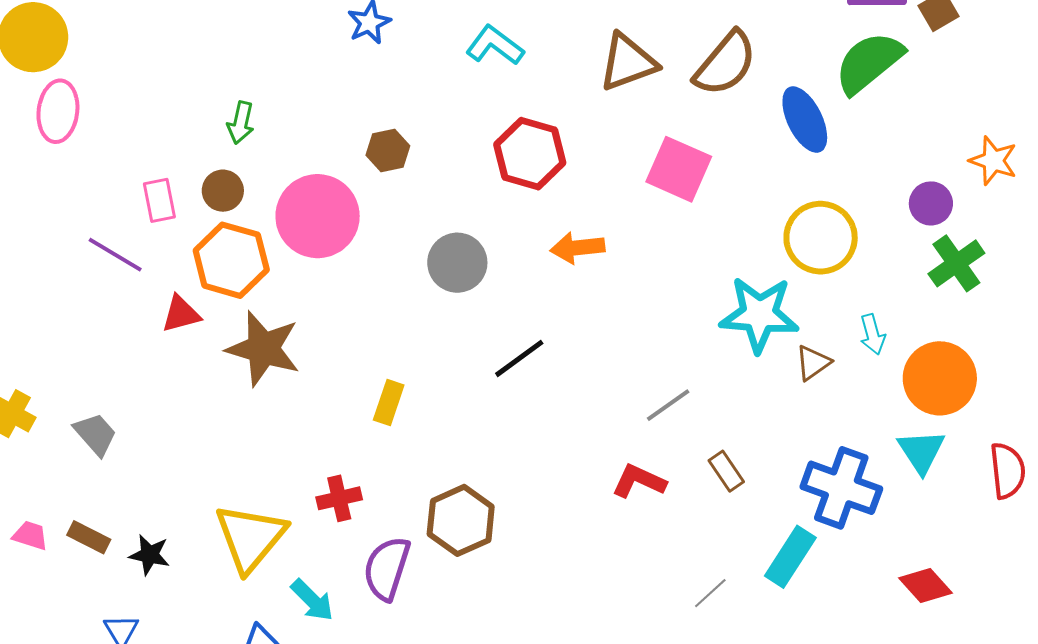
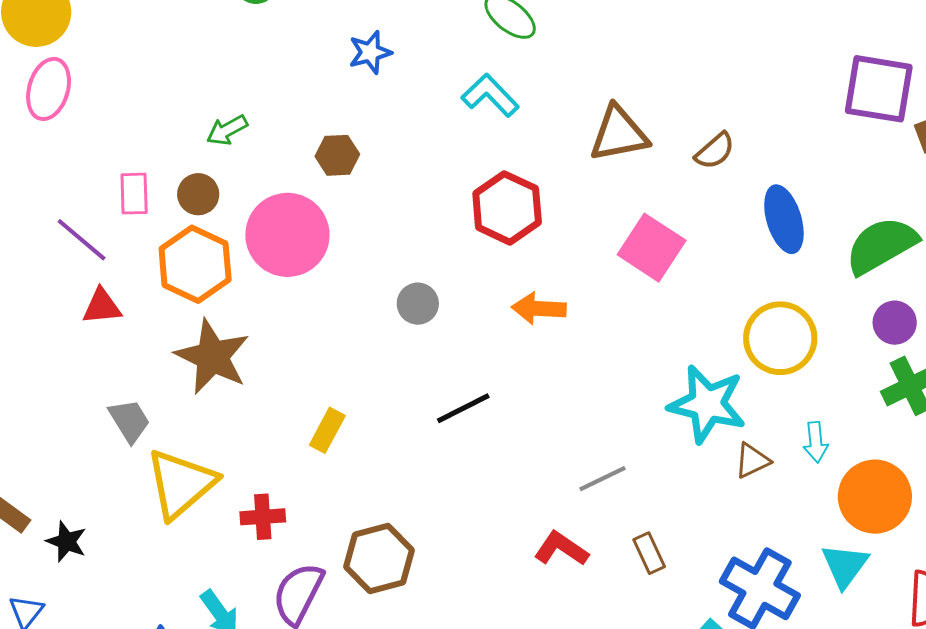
green semicircle: (869, 63) -> (881, 245), moved
brown semicircle: (725, 64) -> (715, 151), size x0.6
green arrow: (241, 123) -> (227, 130), turned 39
brown hexagon: (388, 150) -> (337, 155), moved
gray circle: (457, 263) -> (418, 304), size x0.7
red triangle: (181, 314) -> (102, 306), moved
gray trapezoid: (95, 434) -> (129, 421), moved
yellow triangle: (250, 538) -> (181, 484), moved

